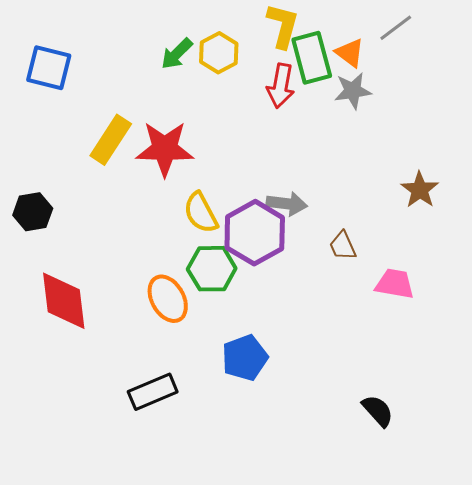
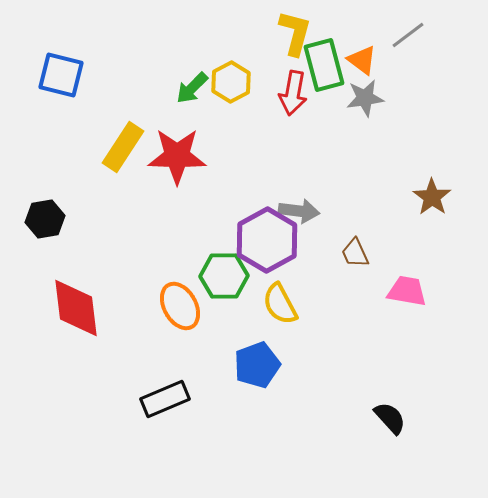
yellow hexagon: (219, 53) -> (231, 82), moved
green arrow: (177, 54) -> (192, 88), moved
yellow semicircle: (201, 213) -> (280, 304), moved

